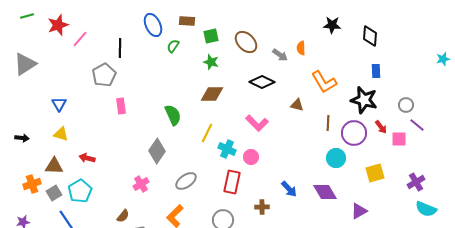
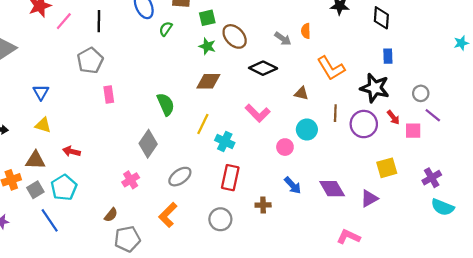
brown ellipse: (246, 42) -> (235, 36), moved
black line: (120, 48) -> (99, 21), moved
pink circle: (251, 157) -> (285, 147), moved
cyan circle: (336, 158) -> (307, 130), moved
purple triangle: (359, 211) -> (369, 198), moved

